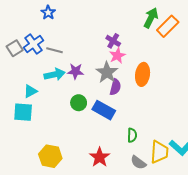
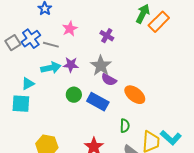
pink star: (117, 56) -> (70, 29), moved
orange ellipse: (143, 74) -> (135, 95), moved, turned -60
purple semicircle: (115, 87) -> (109, 80), turned 105

